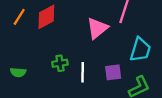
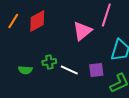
green semicircle: (18, 72) -> (25, 70), moved
white line: (83, 72) -> (69, 70), turned -66

